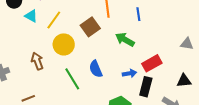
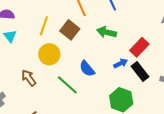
cyan triangle: (31, 16) -> (10, 36), turned 40
yellow line: (54, 20) -> (44, 26), moved
black rectangle: (146, 87) -> (140, 71), turned -36

